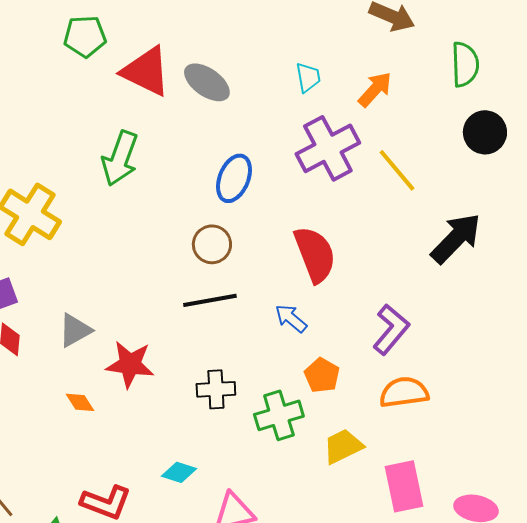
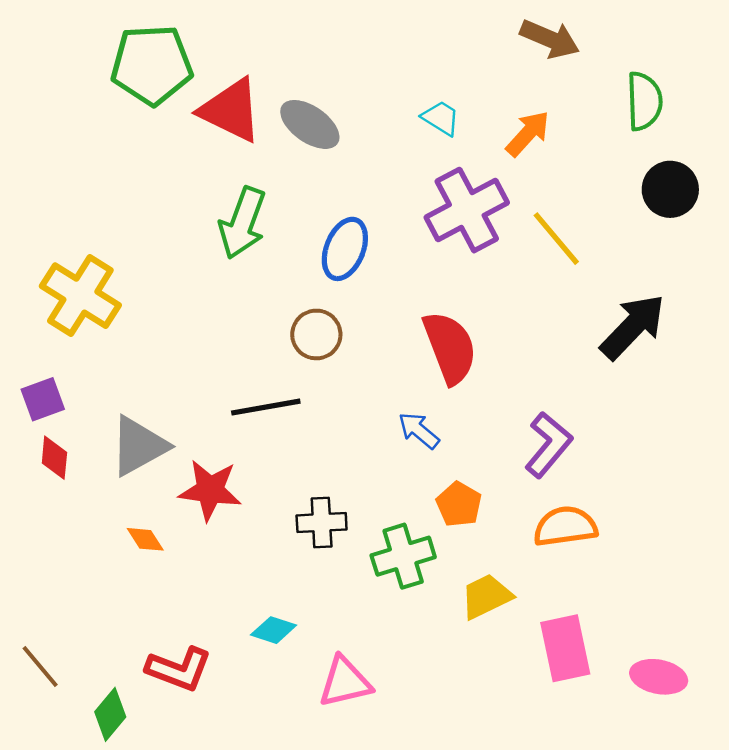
green pentagon: (85, 36) -> (152, 65), size x1.5
cyan trapezoid: (308, 77) -> (441, 118), turned -48
green arrow: (120, 158) -> (242, 223), moved
black line: (210, 300) -> (266, 407), moved
gray triangle: (75, 330) -> (139, 446), size x1.4

